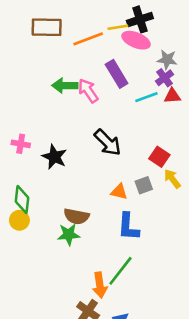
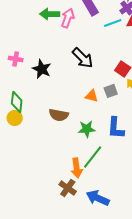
pink arrow: (88, 91) -> (68, 18), turned 54
blue L-shape: (128, 227) -> (116, 128), moved
green star: (69, 235) -> (87, 129), moved

